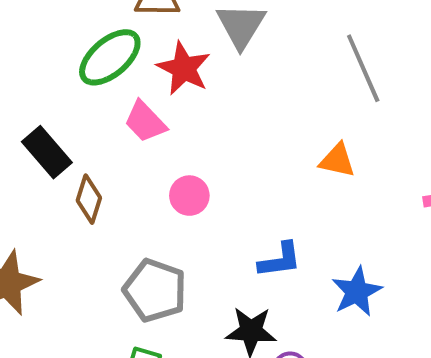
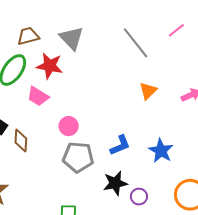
orange triangle: (337, 160) -> (148, 91), moved, turned -42
gray pentagon: (155, 290) -> (78, 157), moved

